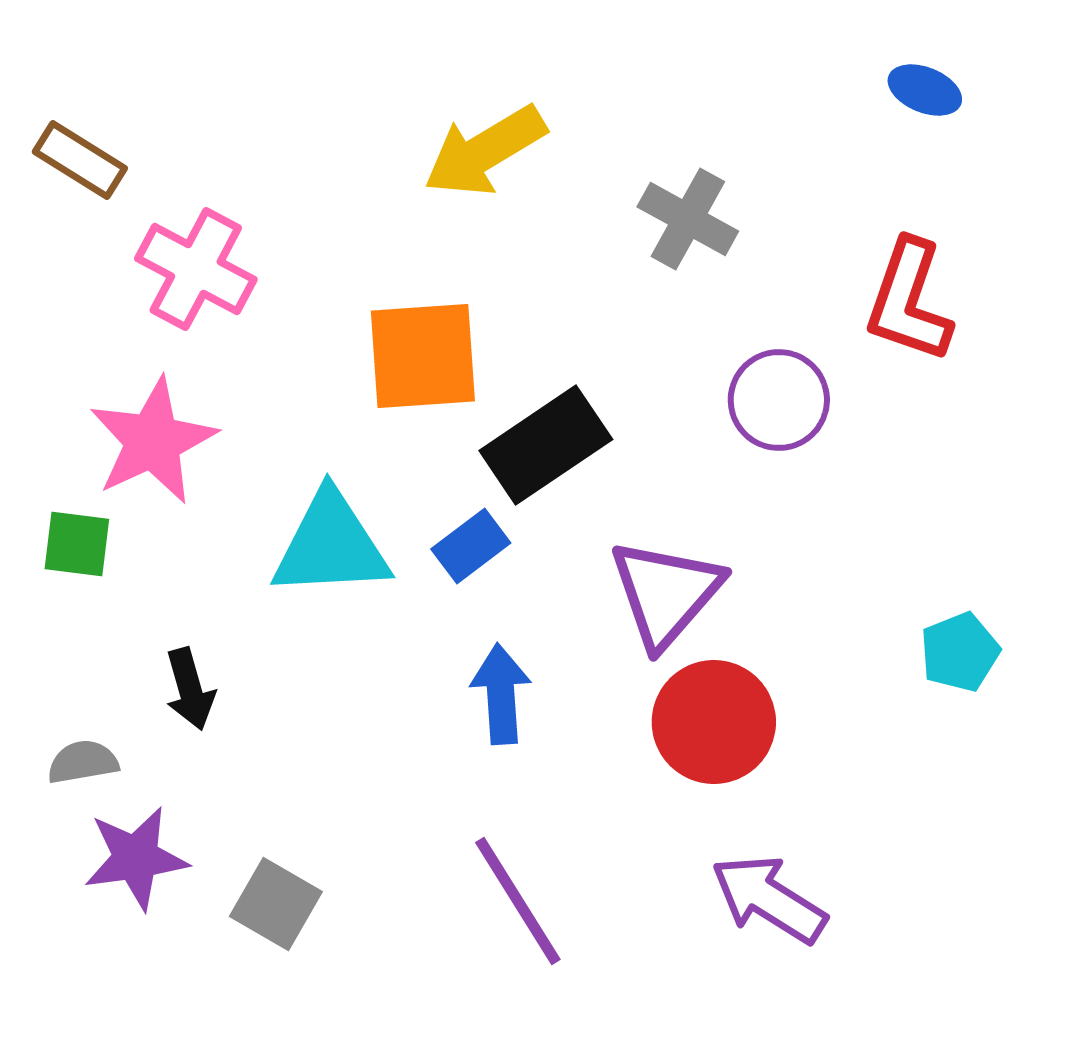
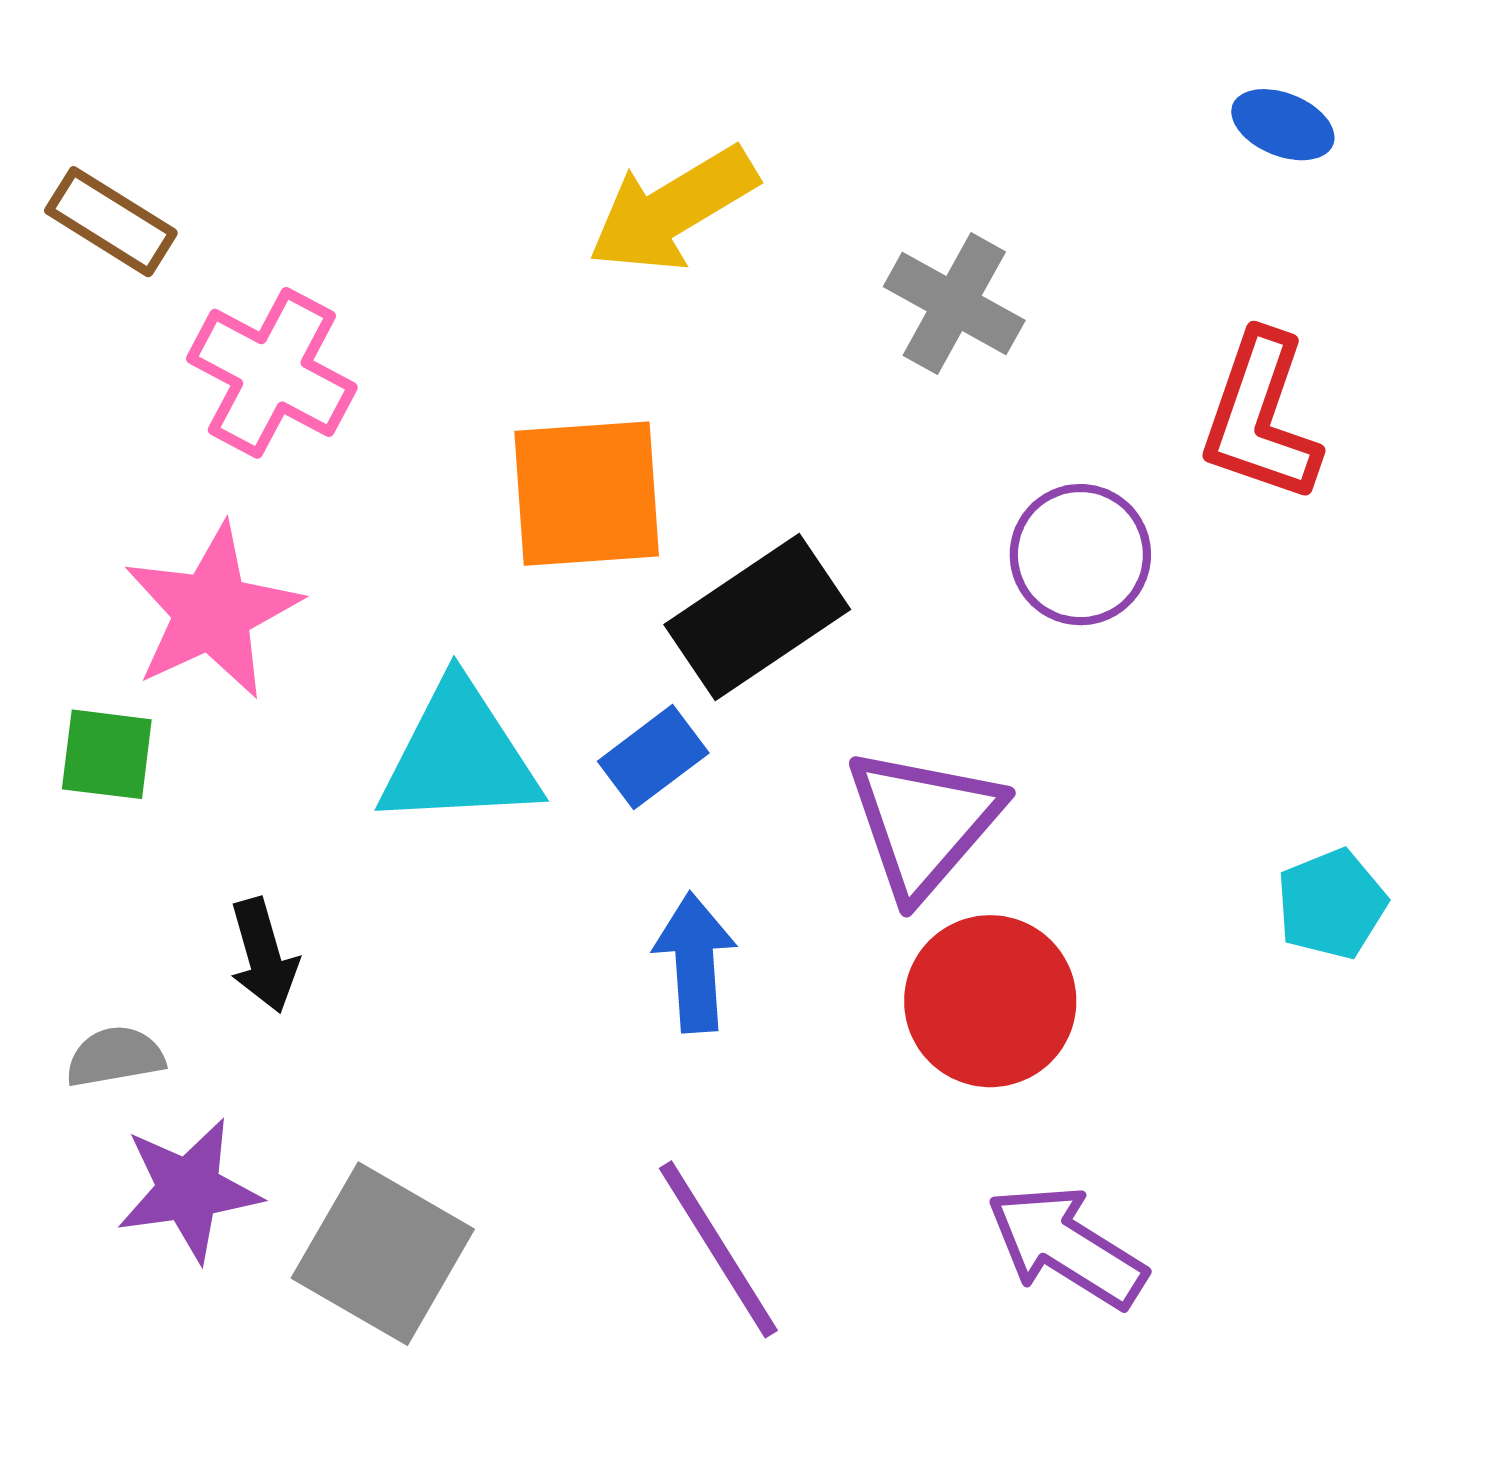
gray square: (276, 904) -> (383, 1254), size x1.4

